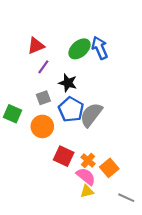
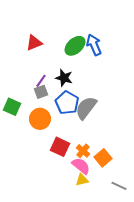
purple line: (43, 67) -> (41, 81), moved

